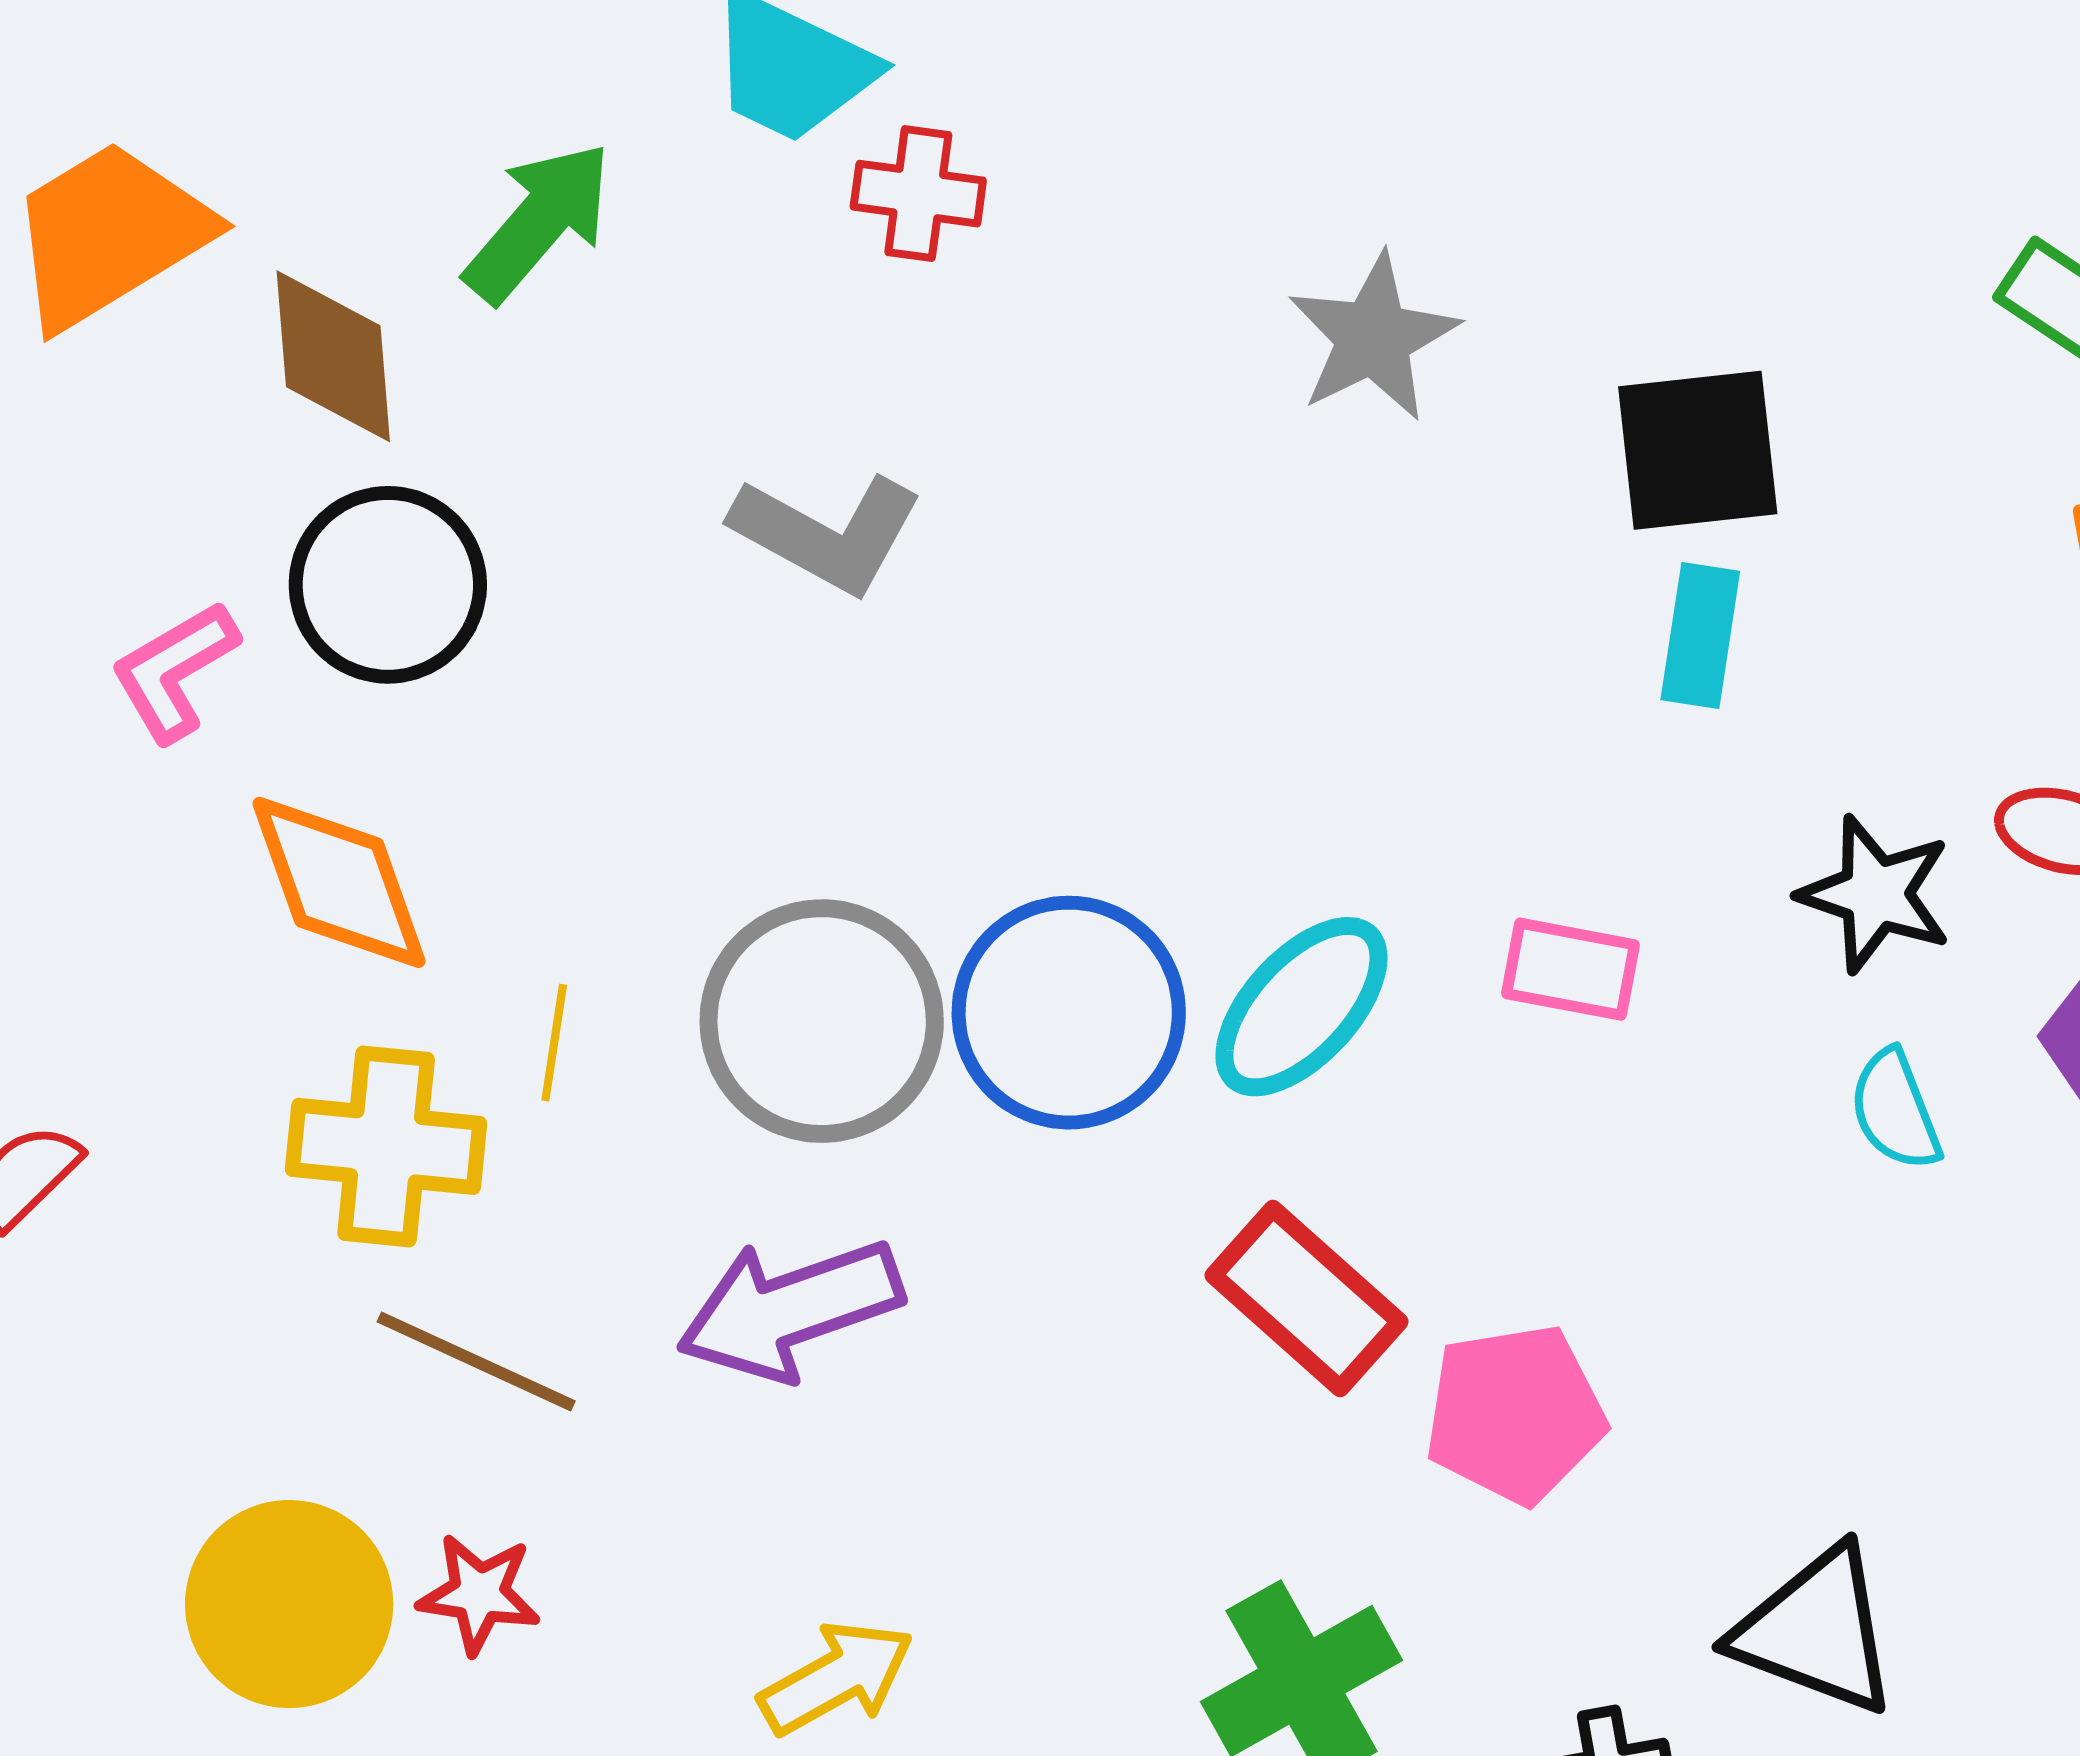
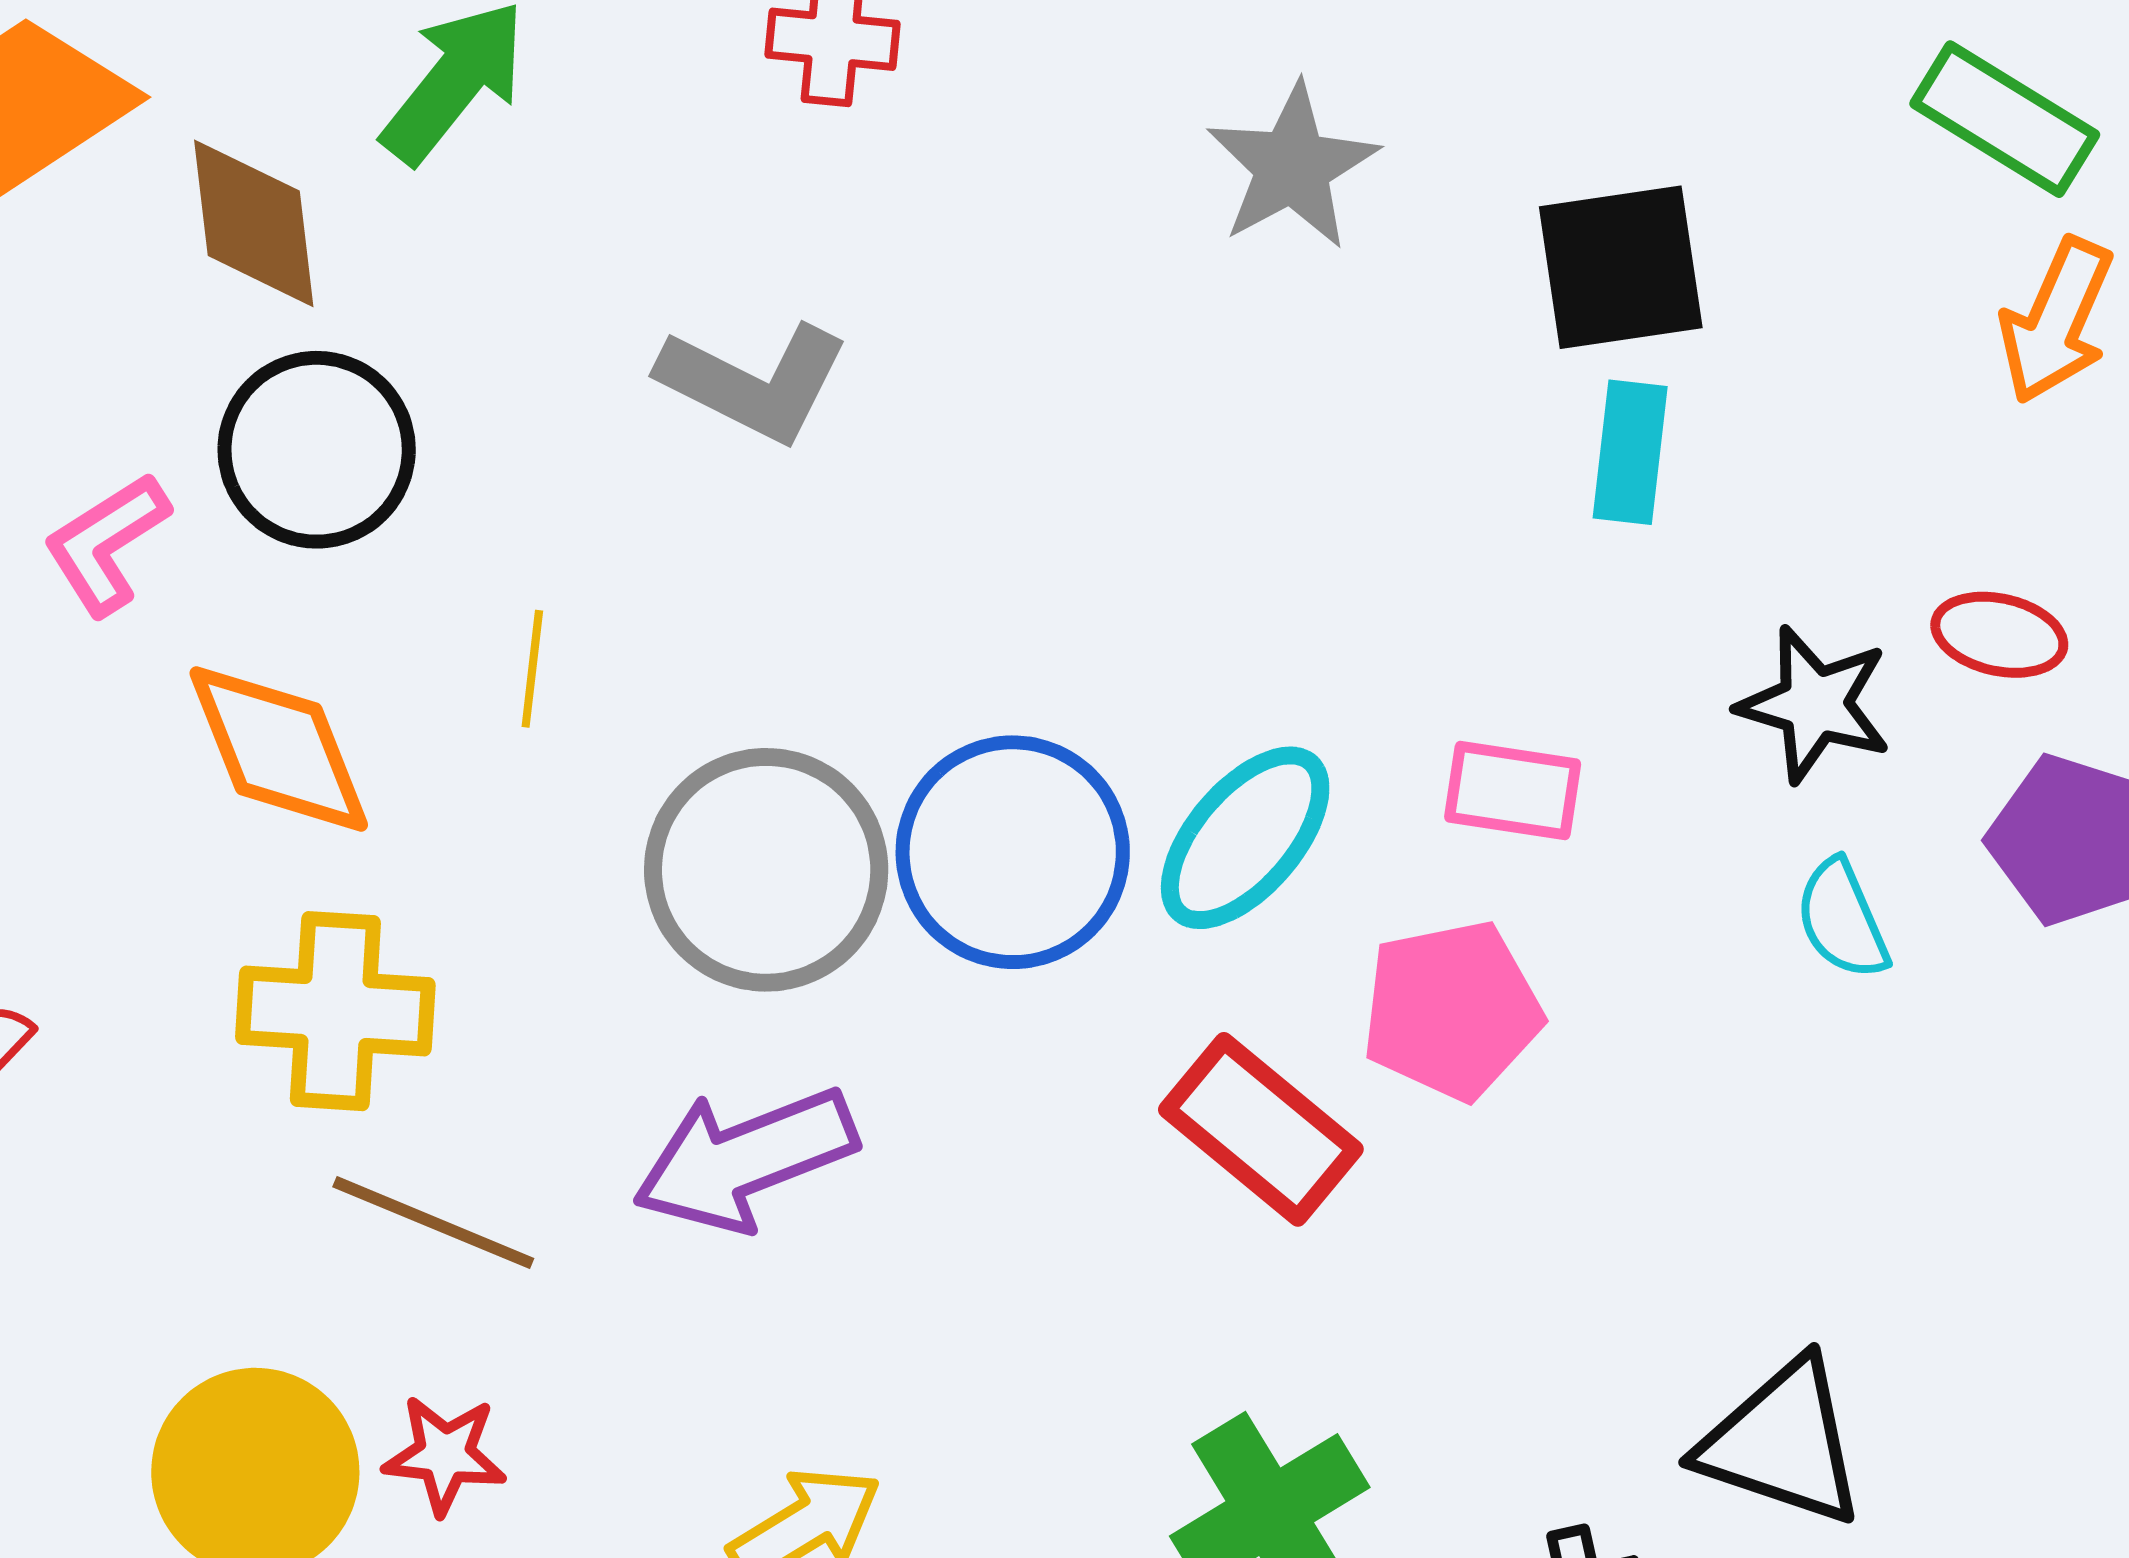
yellow line: (554, 1043) -> (532, 669), moved
pink pentagon: (1515, 1414) -> (1452, 1010), moved

